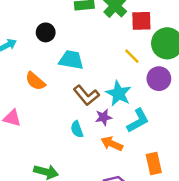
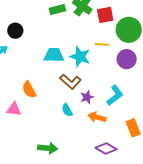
black circle: (46, 32) -> (15, 31), moved
yellow line: (132, 56) -> (102, 44), turned -32
orange semicircle: (35, 81) -> (29, 90), moved, turned 30
cyan star: (119, 94) -> (80, 57), moved

